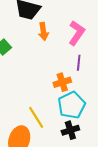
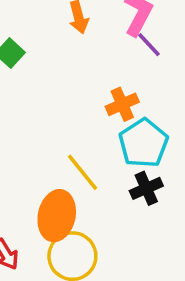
purple line: (79, 63) -> (149, 45), moved, turned -42

